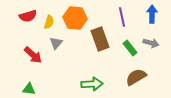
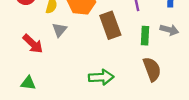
green rectangle: (130, 48) -> (145, 36), turned 42
brown semicircle: (136, 77) -> (152, 69), turned 100

